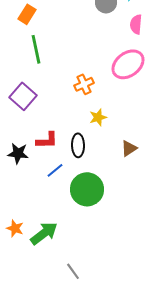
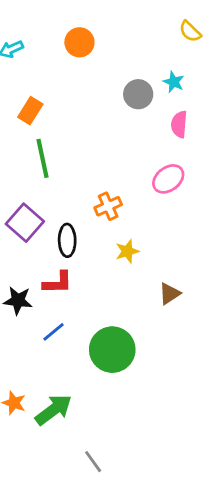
pink ellipse: (128, 64) -> (168, 179), size x0.7
black ellipse: (78, 145) -> (67, 240), moved
blue line: (55, 170) -> (54, 332), moved

